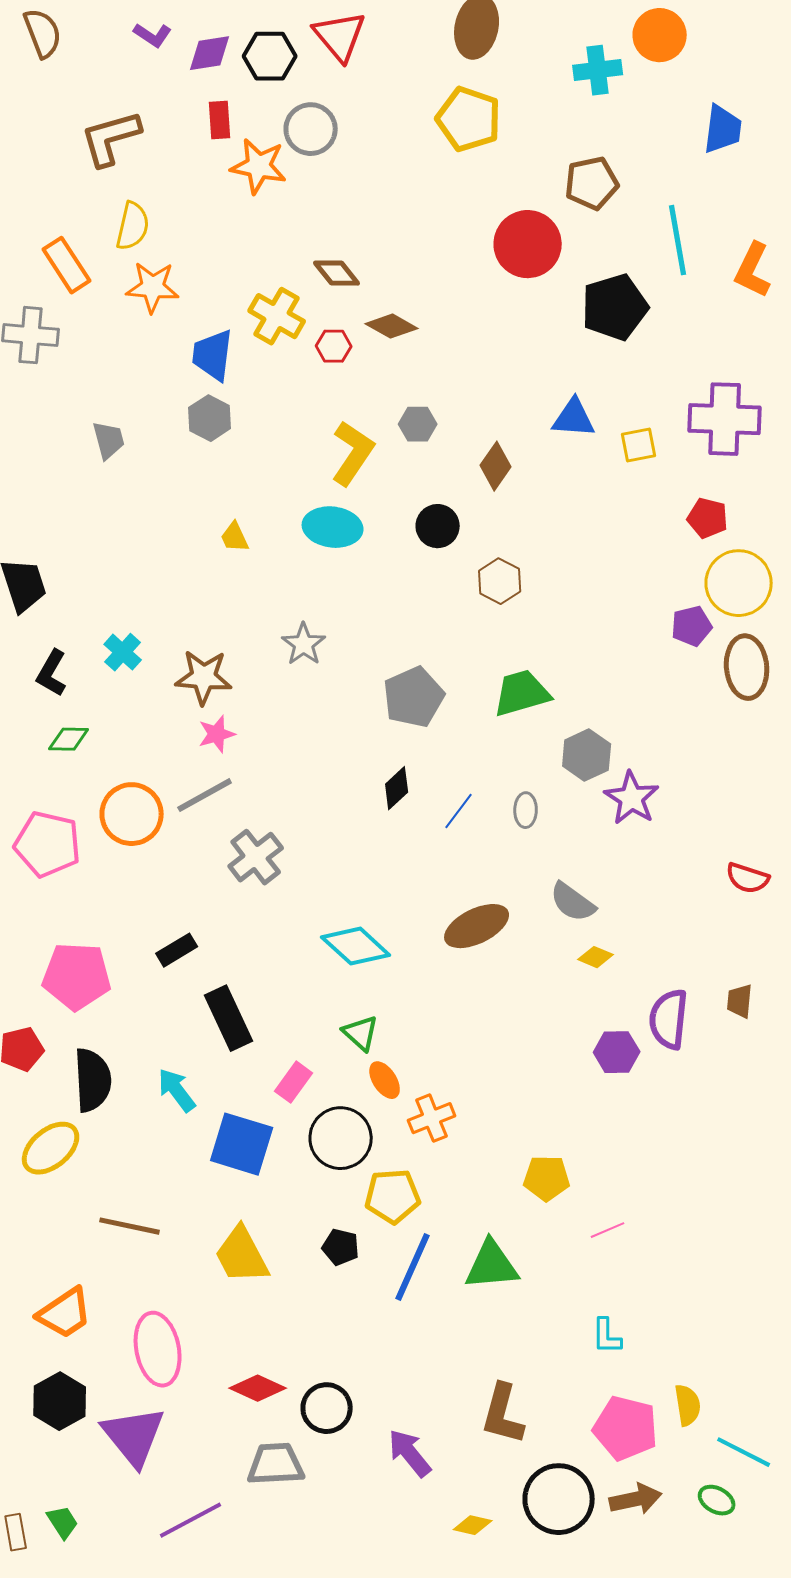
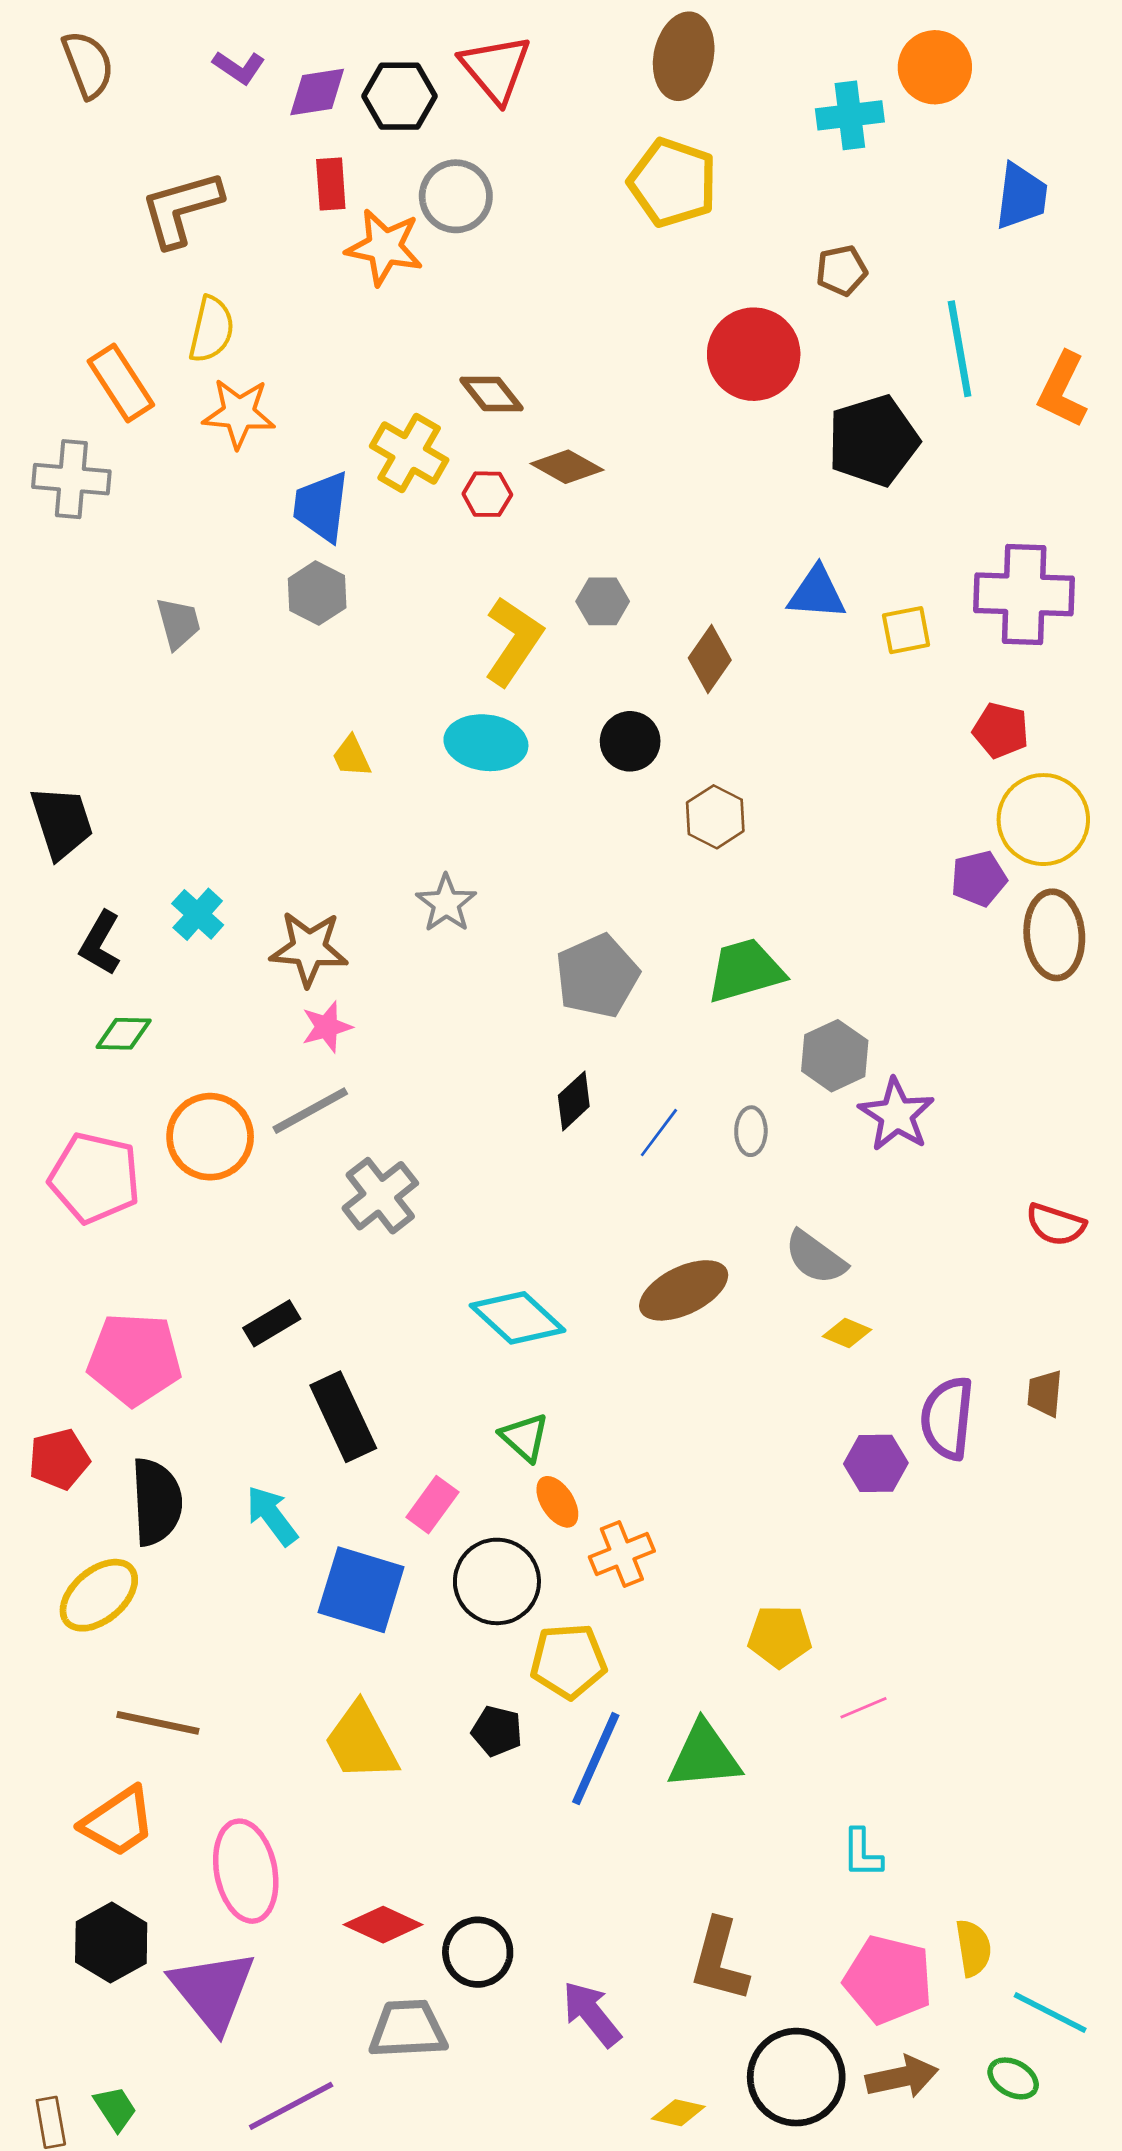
brown pentagon: (592, 183) -> (842, 270), size x0.7
brown line: (130, 1226) -> (158, 1723), moved

